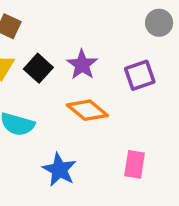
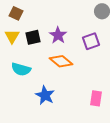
black square: (38, 68) -> (33, 37), turned 35
pink rectangle: (135, 164) -> (96, 98), moved

